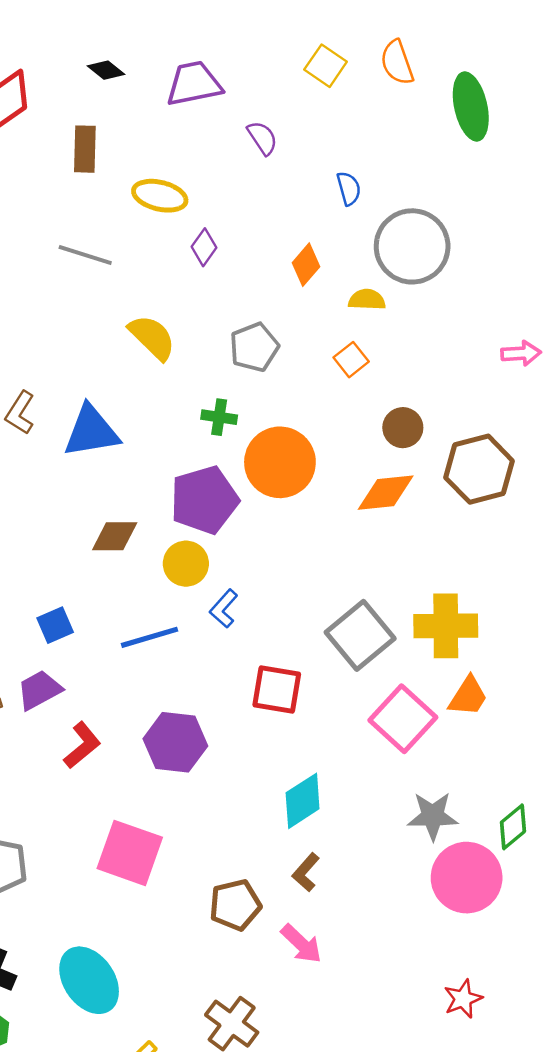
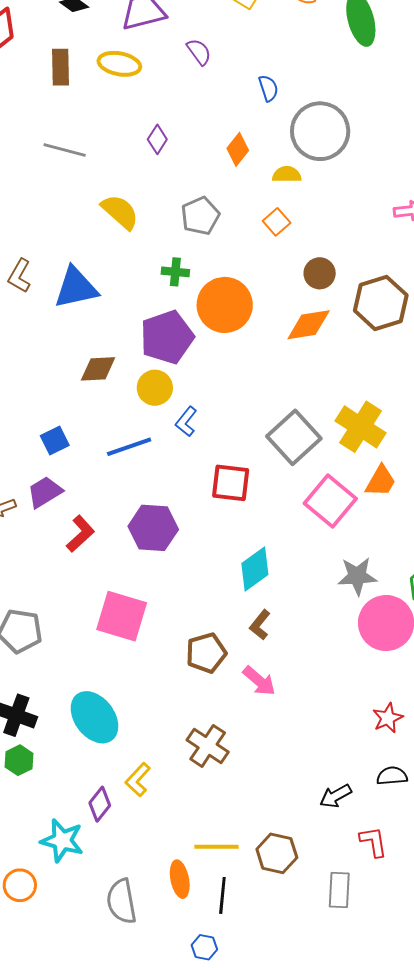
yellow ellipse: (160, 196) -> (119, 64), moved
yellow cross: (446, 626) -> (360, 427), turned 36

